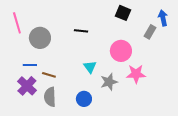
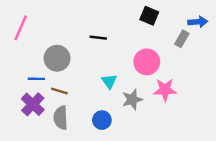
blue arrow: (163, 18) -> (198, 22), turned 98
pink line: (17, 23) -> (21, 28), turned 40
gray circle: (40, 38) -> (57, 58), moved

